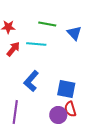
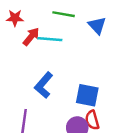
red arrow: (13, 49) -> (31, 37), moved

